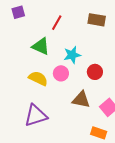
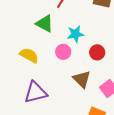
yellow semicircle: (38, 78) -> (29, 55), moved
brown triangle: (81, 100) -> (82, 79), turned 30

